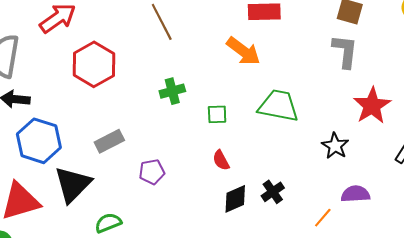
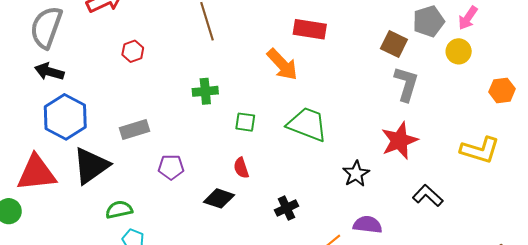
gray L-shape: (345, 51) -> (406, 84), moved
red hexagon: (94, 64) -> (133, 51), size x0.5
black diamond: (235, 199) -> (219, 198), moved, turned 32

